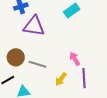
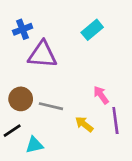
yellow arrow: (61, 79) -> (84, 124), turned 96

